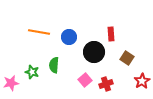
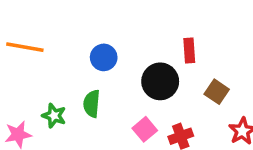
orange line: (39, 32) -> (25, 47), moved
blue circle: (69, 37) -> (104, 57), moved

